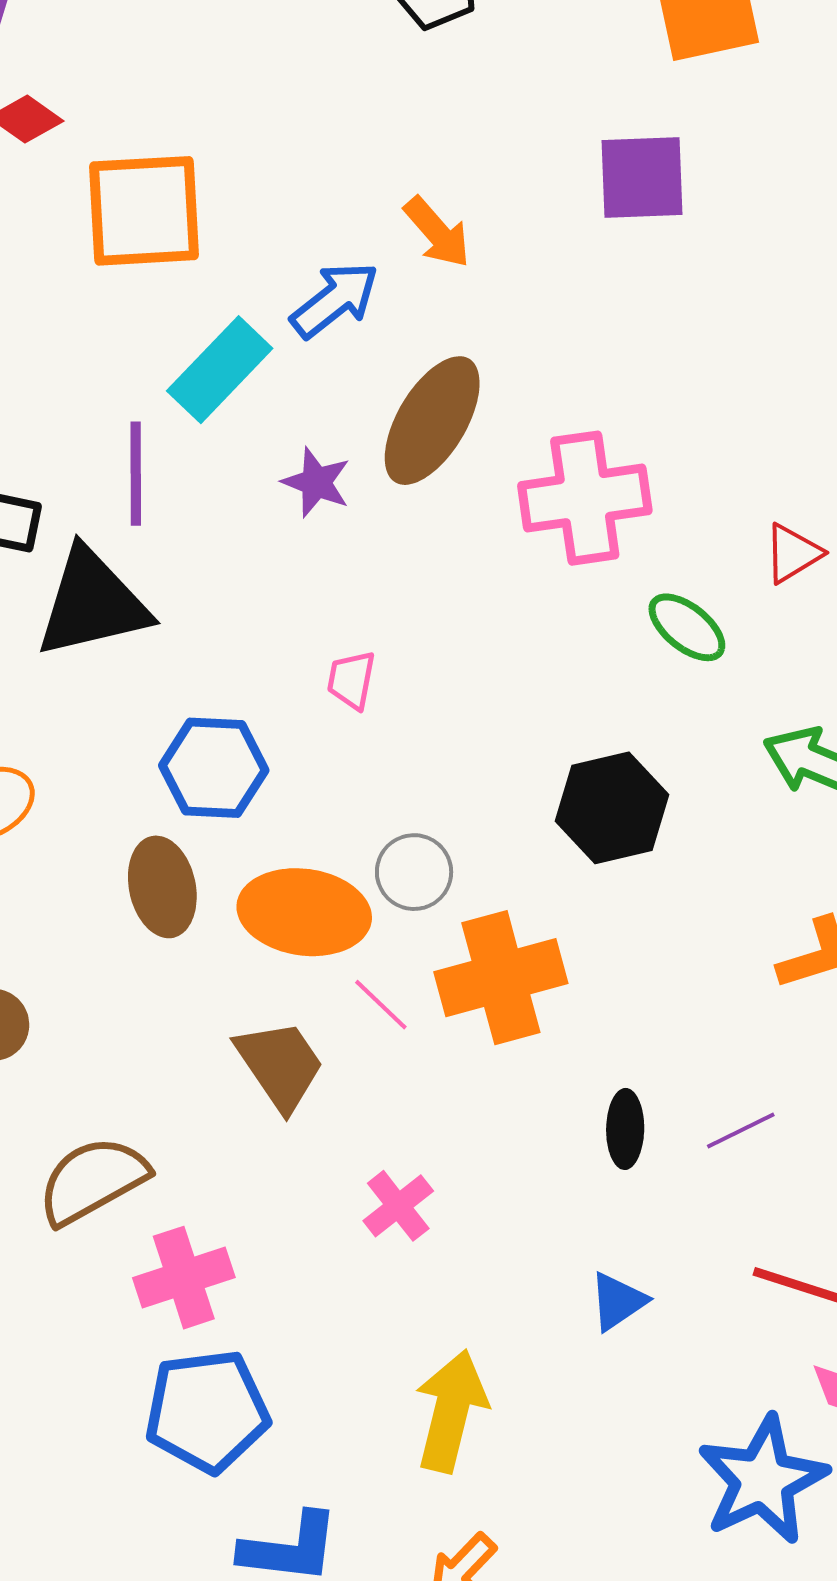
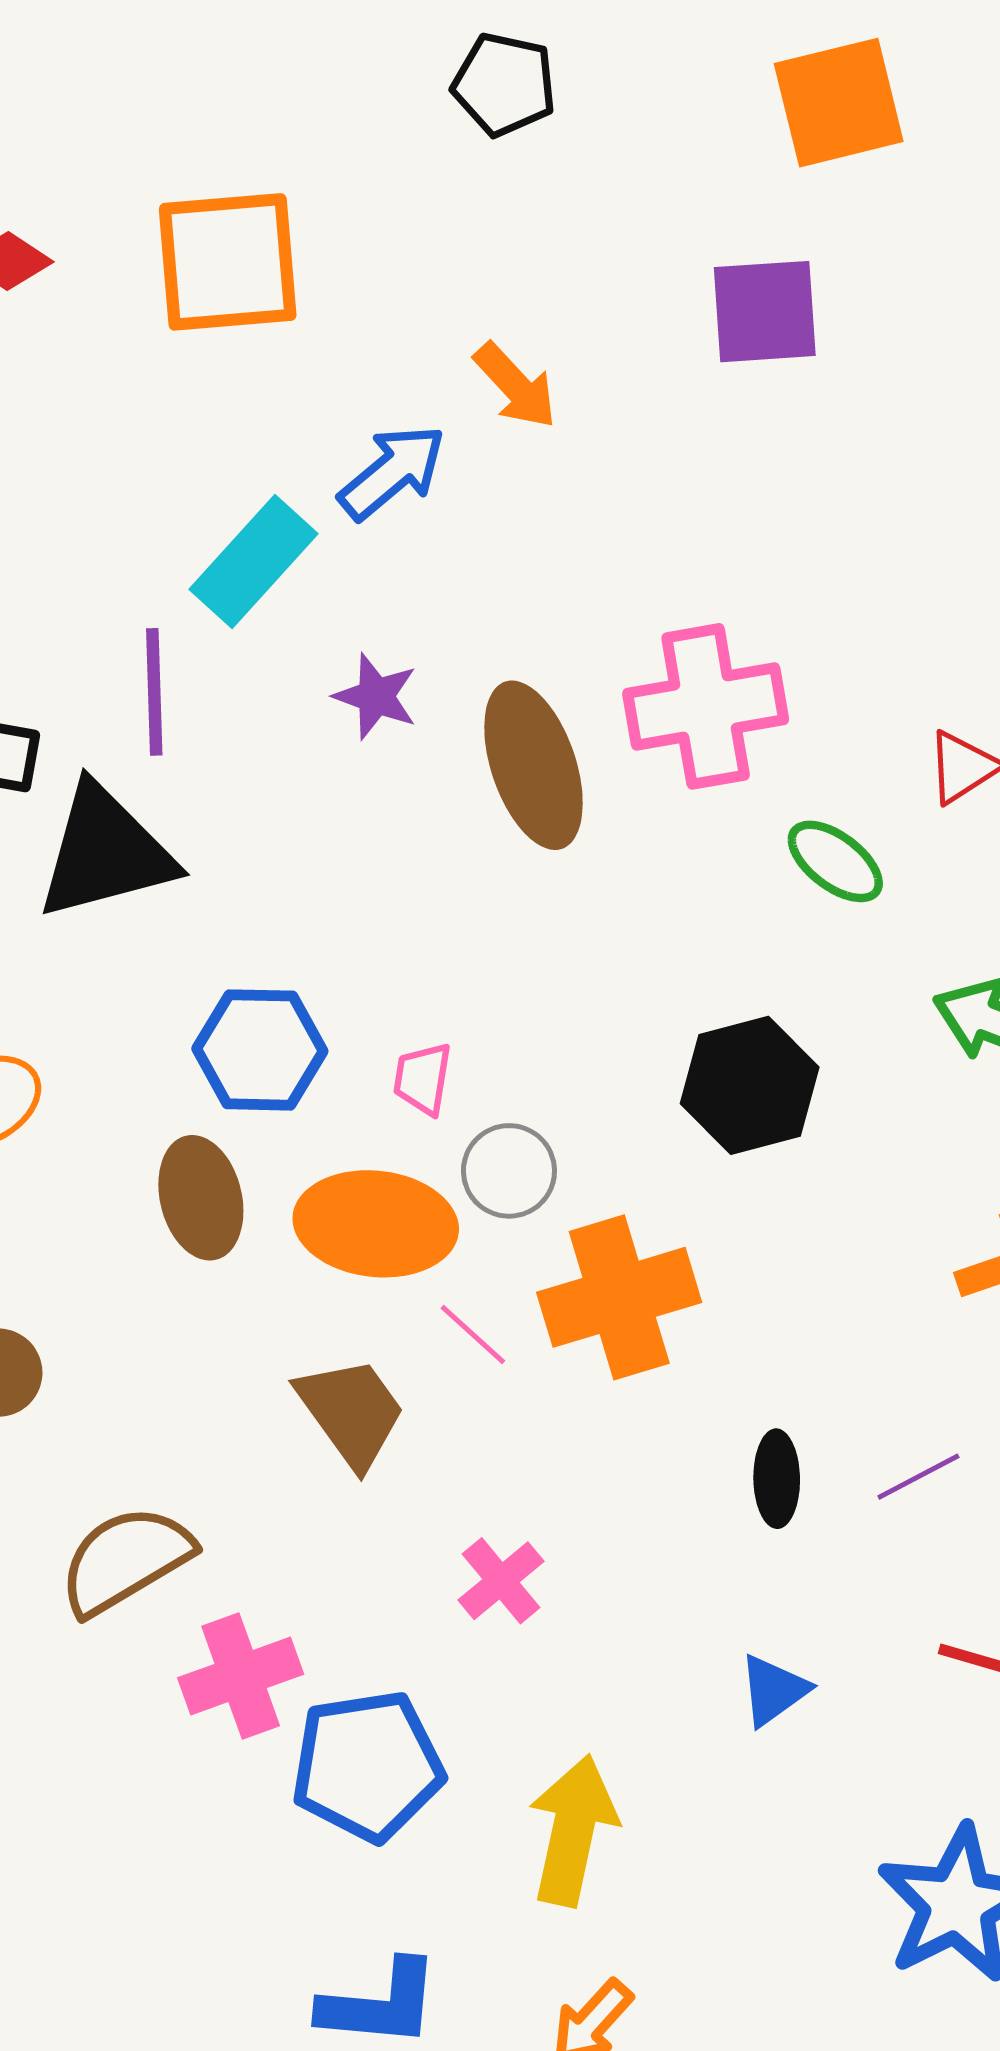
orange square: (144, 211) -> (228, 262), moved
brown ellipse: (432, 421) -> (534, 765), moved, turned -48
pink trapezoid: (351, 680) -> (423, 1079), moved
blue pentagon: (207, 1411) -> (367, 1766), moved

